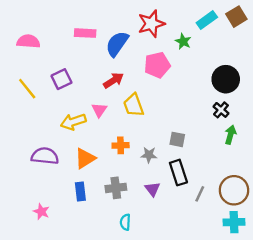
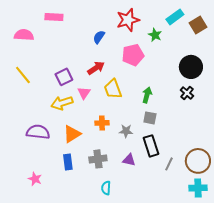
brown square: (236, 17) -> (198, 25), moved
pink rectangle: (85, 33) -> (54, 17), moved
blue semicircle: (117, 44) -> (99, 37), size x0.6
purple square: (61, 79) -> (64, 77), moved
green arrow: (230, 135) -> (147, 95), moved
purple triangle: (152, 189) -> (129, 160), turned -40

